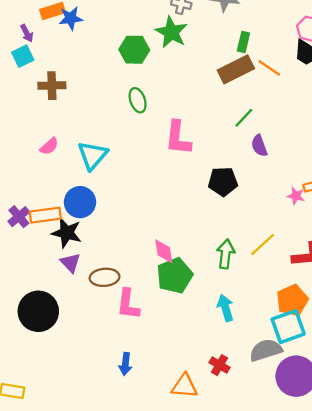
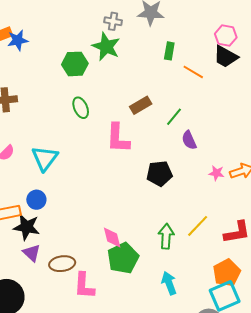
brown rectangle: (236, 69) -> (141, 105), moved, size x0.7
pink star: (296, 196) -> (216, 173), moved
blue circle: (80, 202) -> (36, 200), size x0.7

